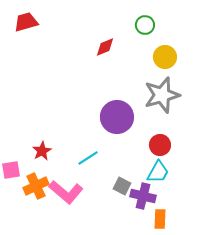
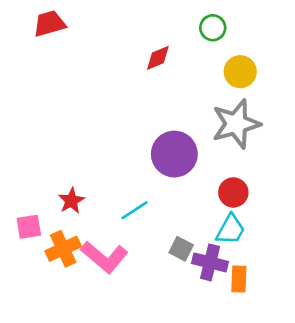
orange rectangle: (160, 219) -> (239, 279), moved

